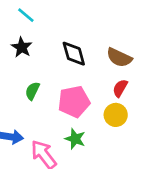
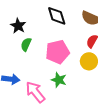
black star: (22, 47) -> (18, 26), moved

